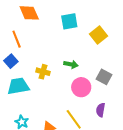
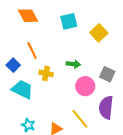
orange line: (17, 39) -> (32, 50), moved
cyan trapezoid: (18, 86) -> (22, 89), turned 40
purple semicircle: (101, 110) -> (106, 108), size x1.6

